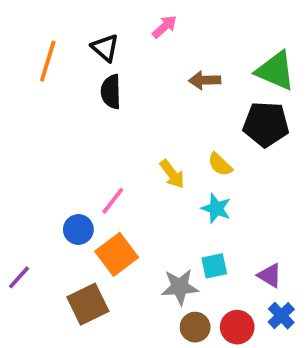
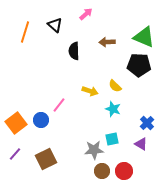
black semicircle: (111, 92) -> (74, 51), moved
yellow arrow: (172, 174) -> (90, 91), turned -35
orange square: (117, 254) -> (16, 123), moved
purple line: (19, 277) -> (15, 154), moved
blue cross: (281, 316) -> (147, 123), moved

